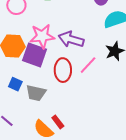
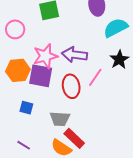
gray trapezoid: (36, 93) -> (60, 119), moved
red rectangle: (58, 122) -> (74, 138), size x1.5

